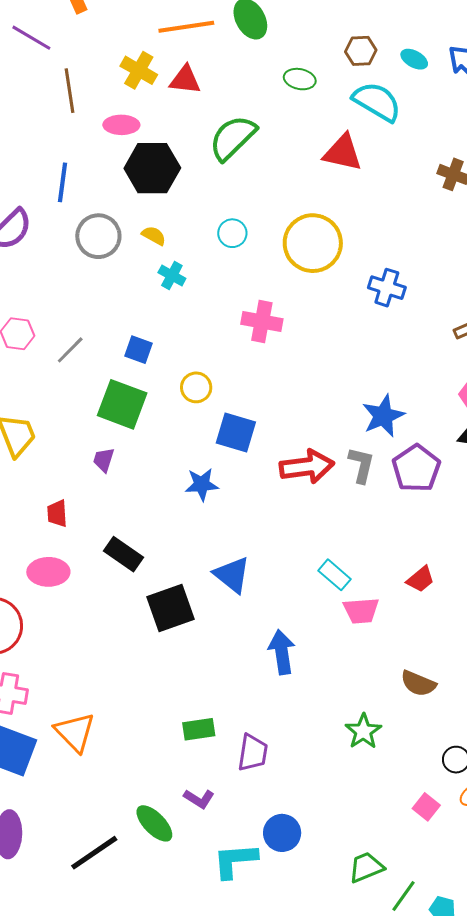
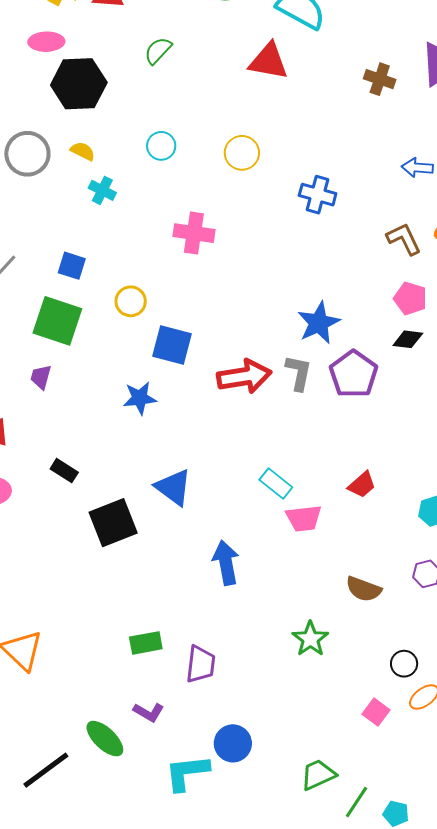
green semicircle: (233, 138) -> (158, 51), size x0.6
yellow circle: (313, 243) -> (242, 153), size x0.6
black rectangle: (124, 554) -> (64, 471), size x0.7

